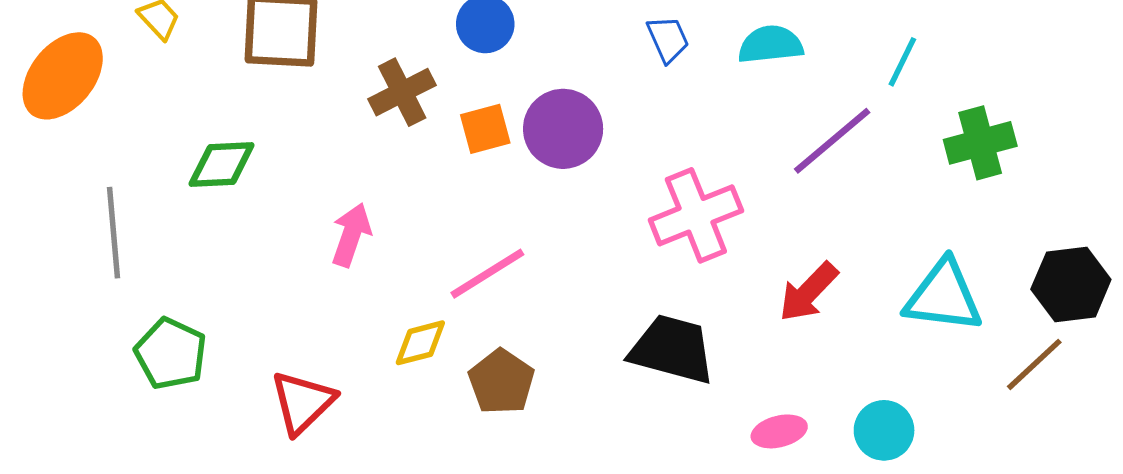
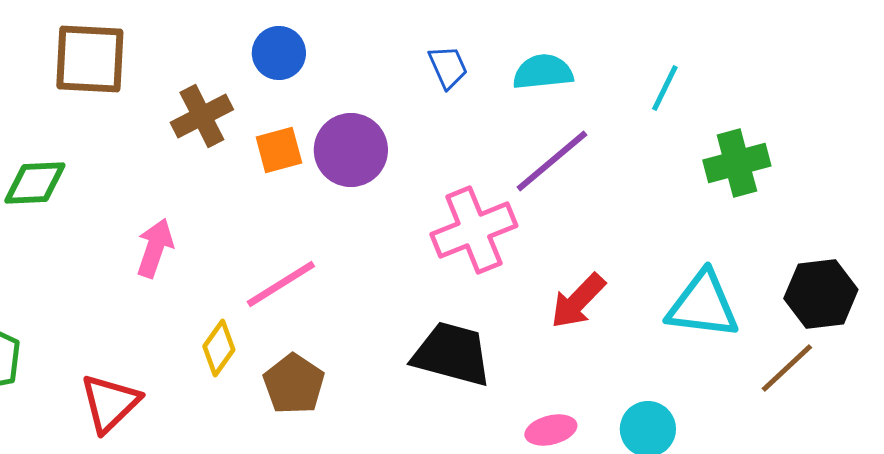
purple line: (832, 141) -> (552, 161), moved
yellow diamond: (420, 343) -> (219, 348), turned -40

